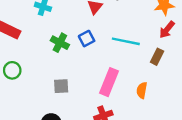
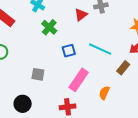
blue square: (87, 39) -> (69, 51), moved
green cross: (60, 43) -> (49, 27), moved

